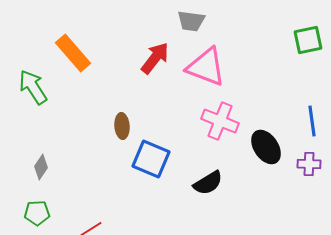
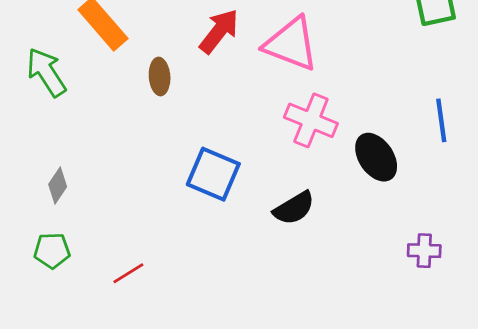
brown ellipse: (122, 126) -> (160, 76), moved
purple cross: (309, 164) -> (424, 251), moved

